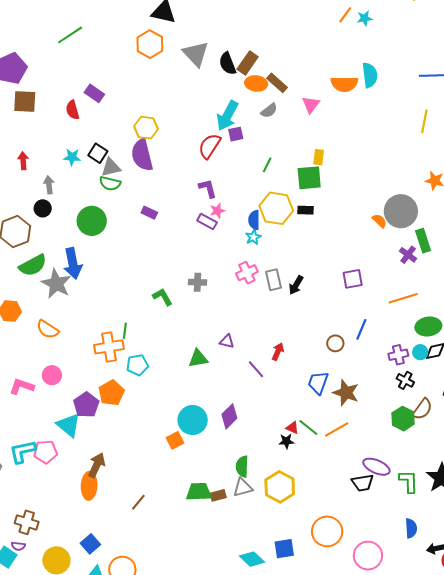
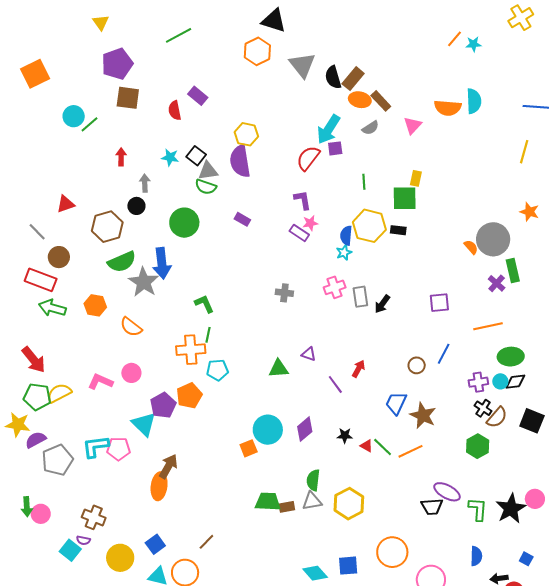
green line: (267, 165) -> (364, 182), turned -35
green L-shape: (162, 297) -> (204, 304), moved
brown semicircle: (422, 409) -> (497, 417), moved
black star: (286, 441) -> (345, 436), moved
brown line: (138, 502) -> (206, 542), moved

